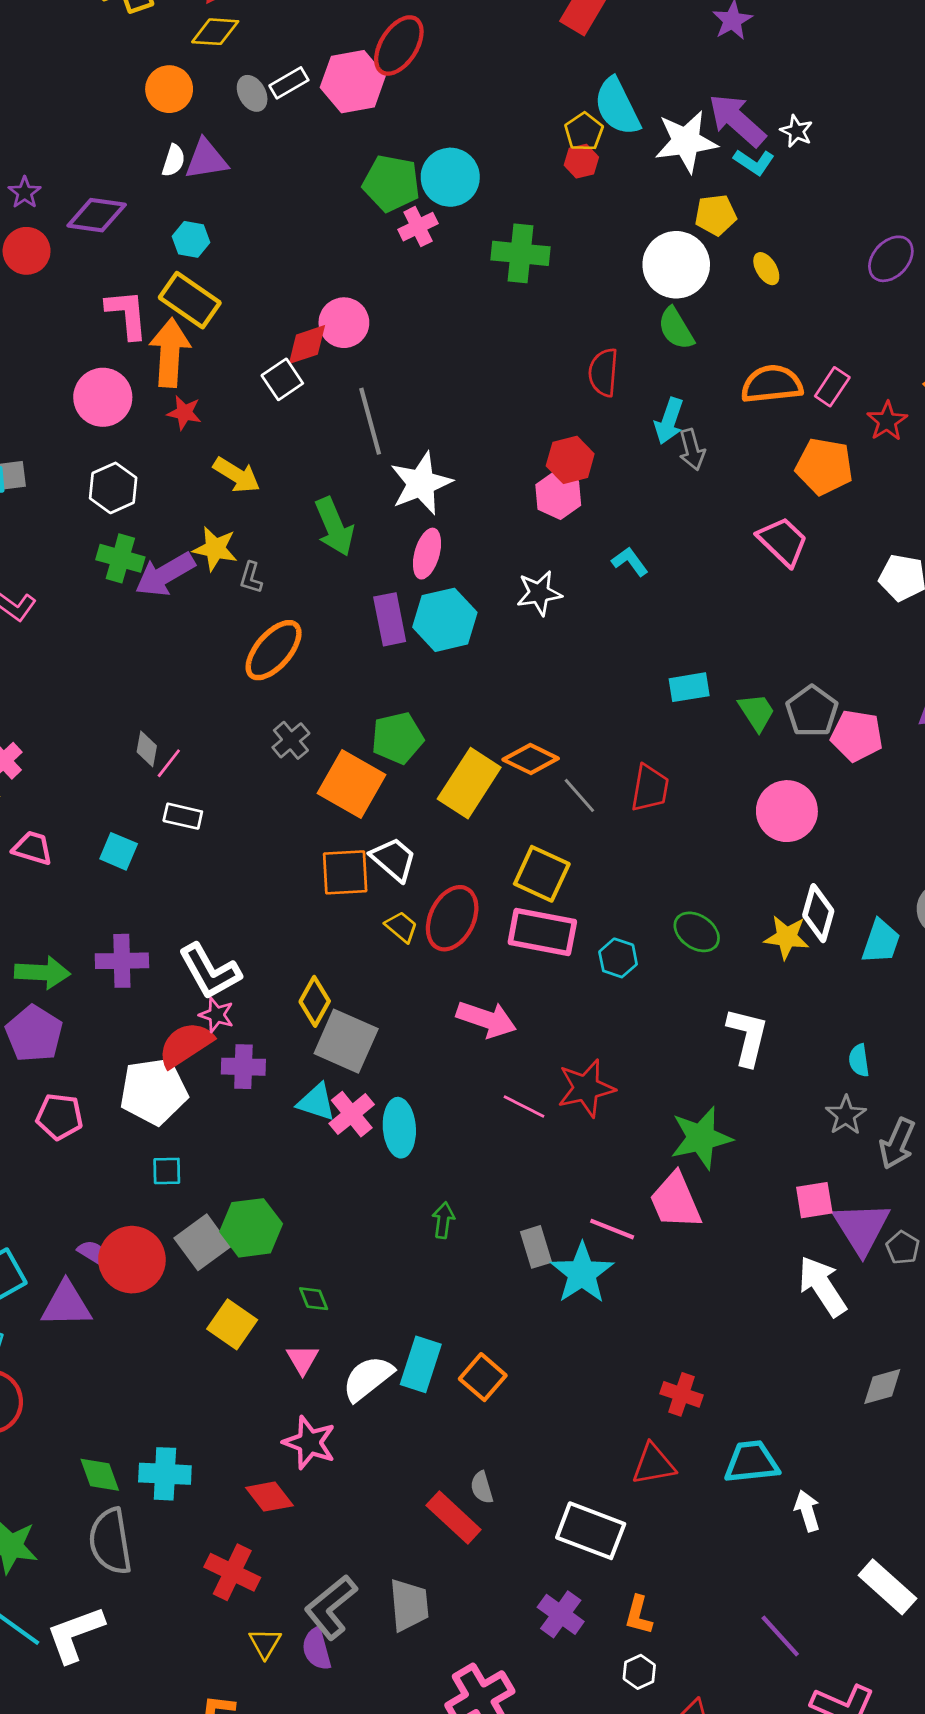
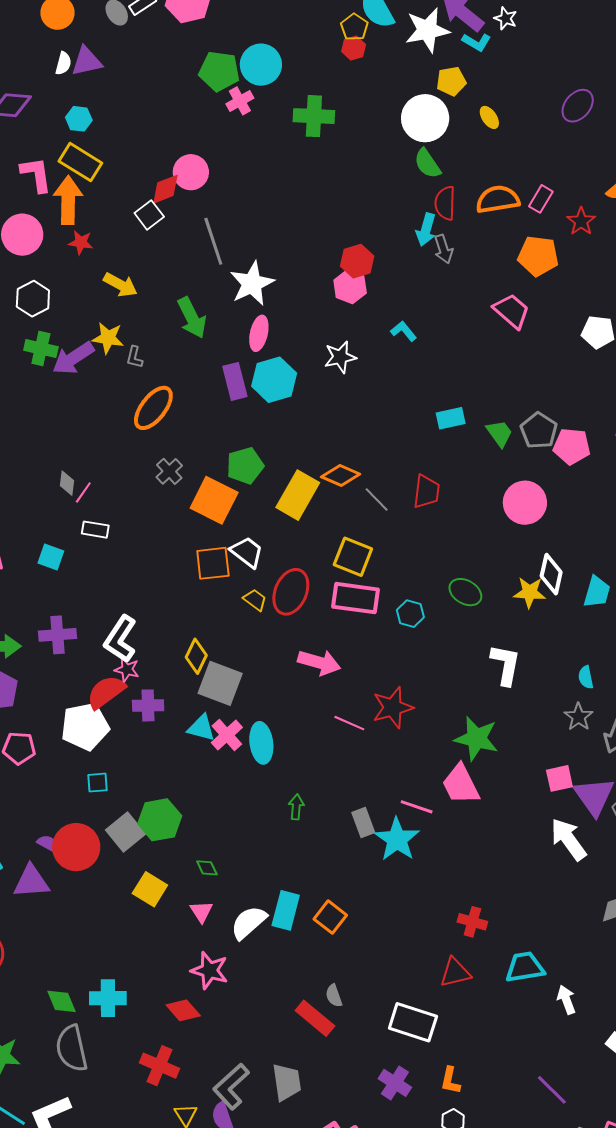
red semicircle: (603, 372) -> (445, 203), moved
white L-shape: (210, 971) -> (120, 639), turned 66
green star: (701, 1138) -> (476, 738), turned 30

